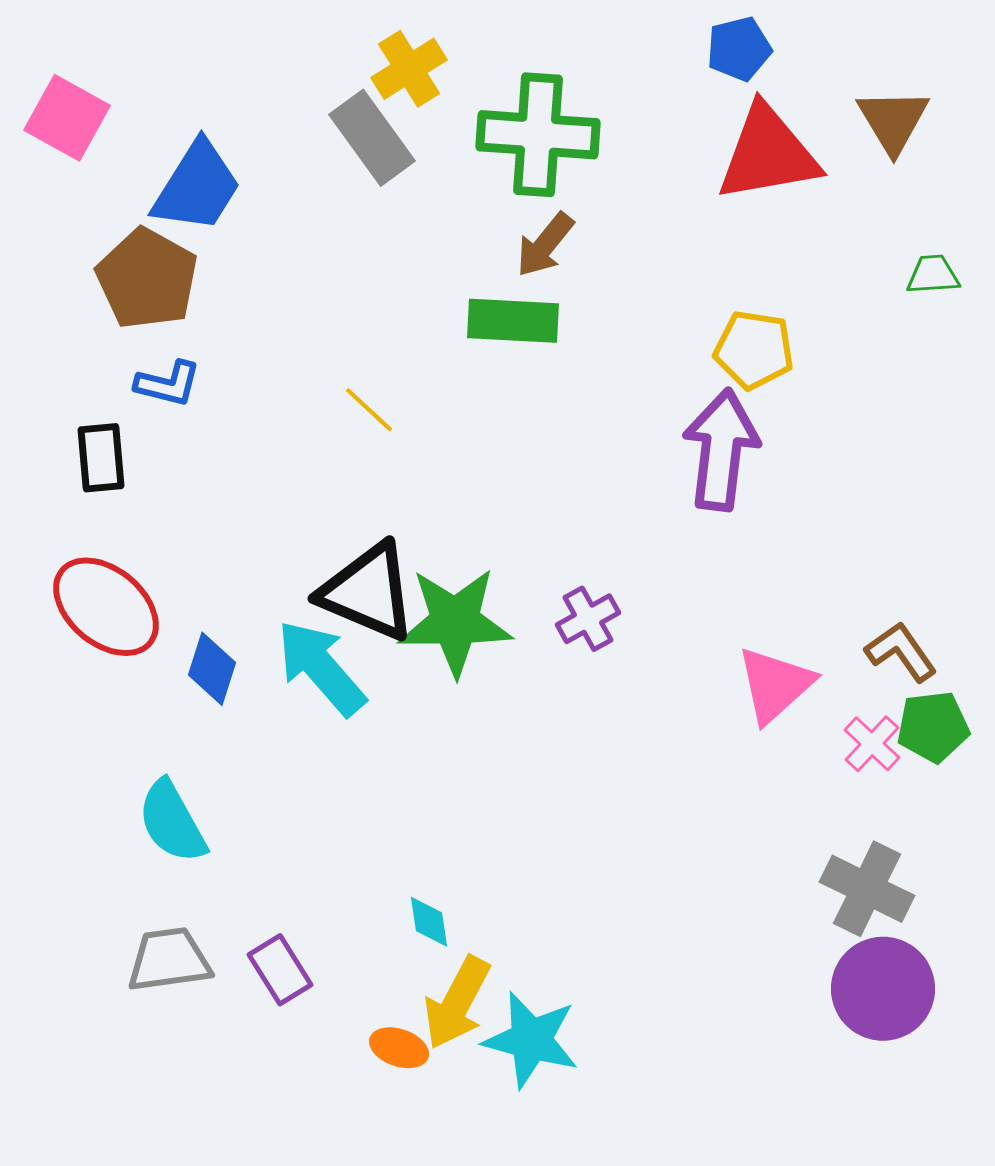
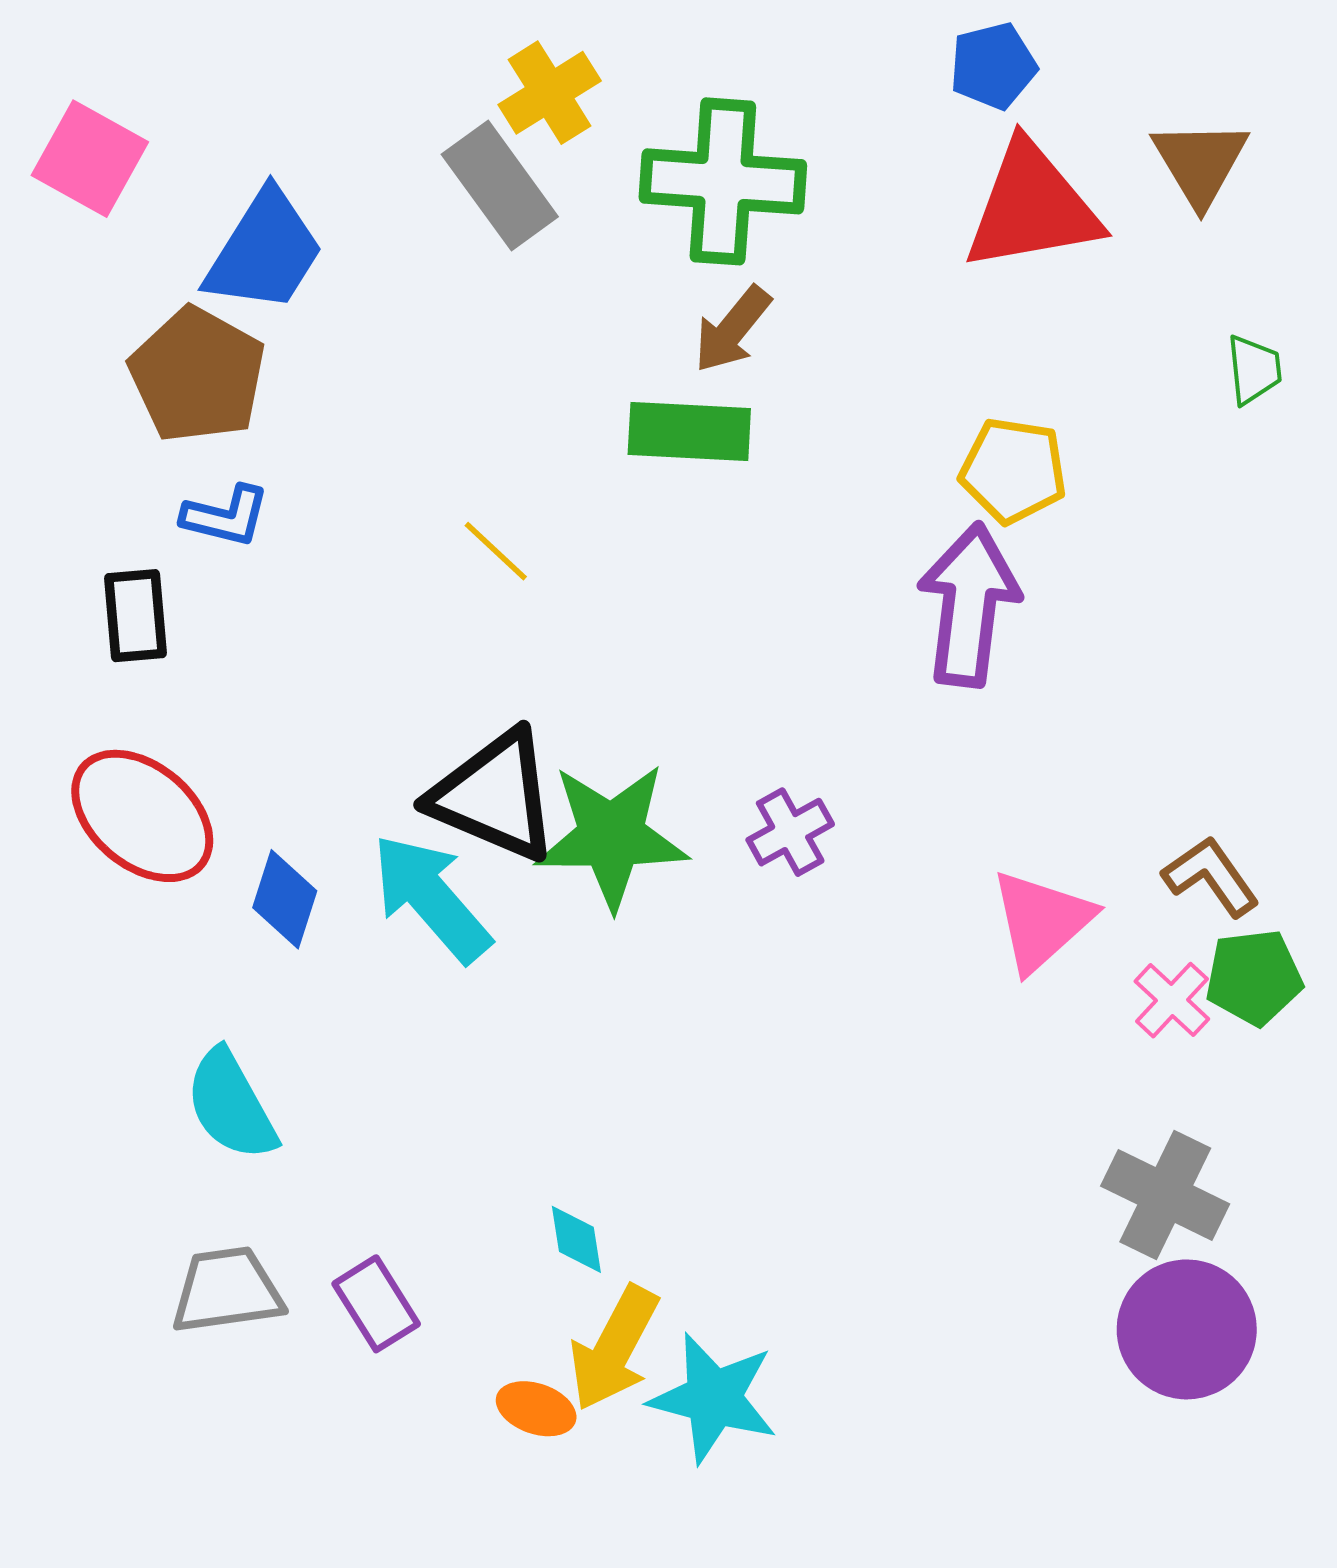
green trapezoid: (933, 275) -> (1254, 370), turned 88

